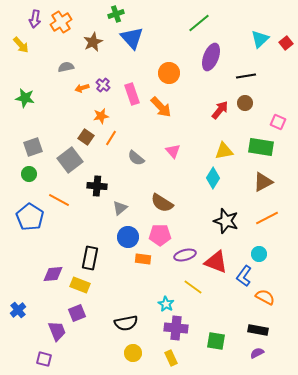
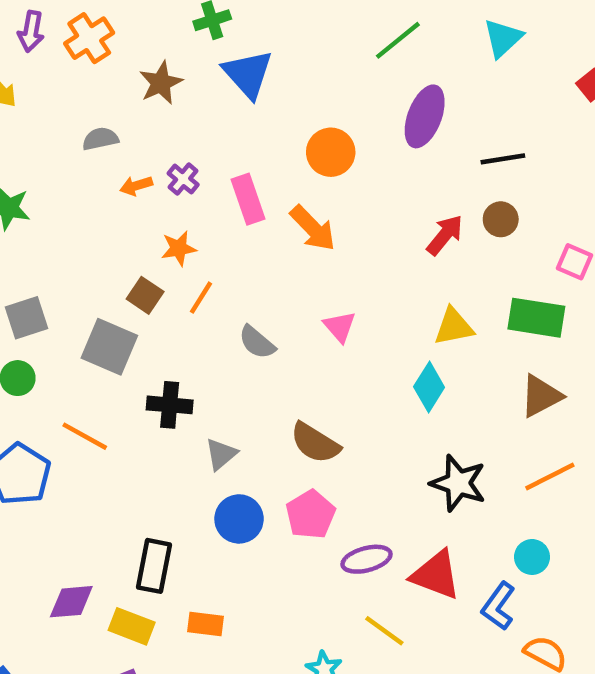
cyan triangle: (260, 39) -> (503, 38), moved
gray square: (70, 160) -> (109, 347), turned -30
pink pentagon: (160, 235) -> (311, 514), turned -30
orange rectangle: (143, 259) -> (205, 624), moved

